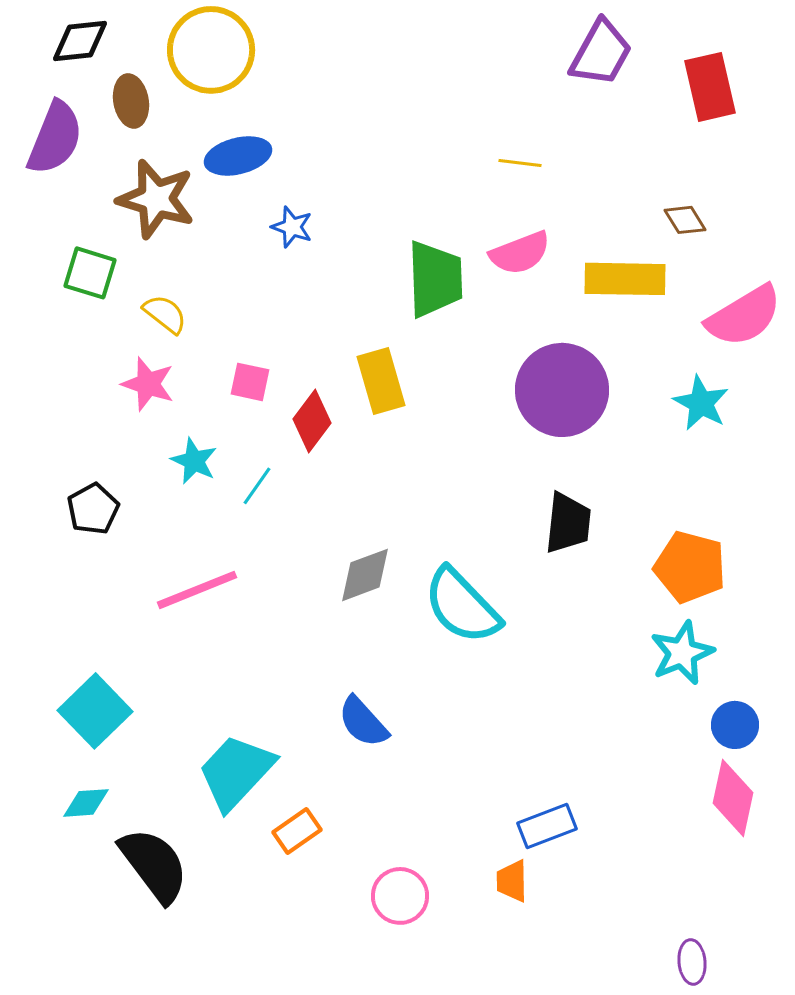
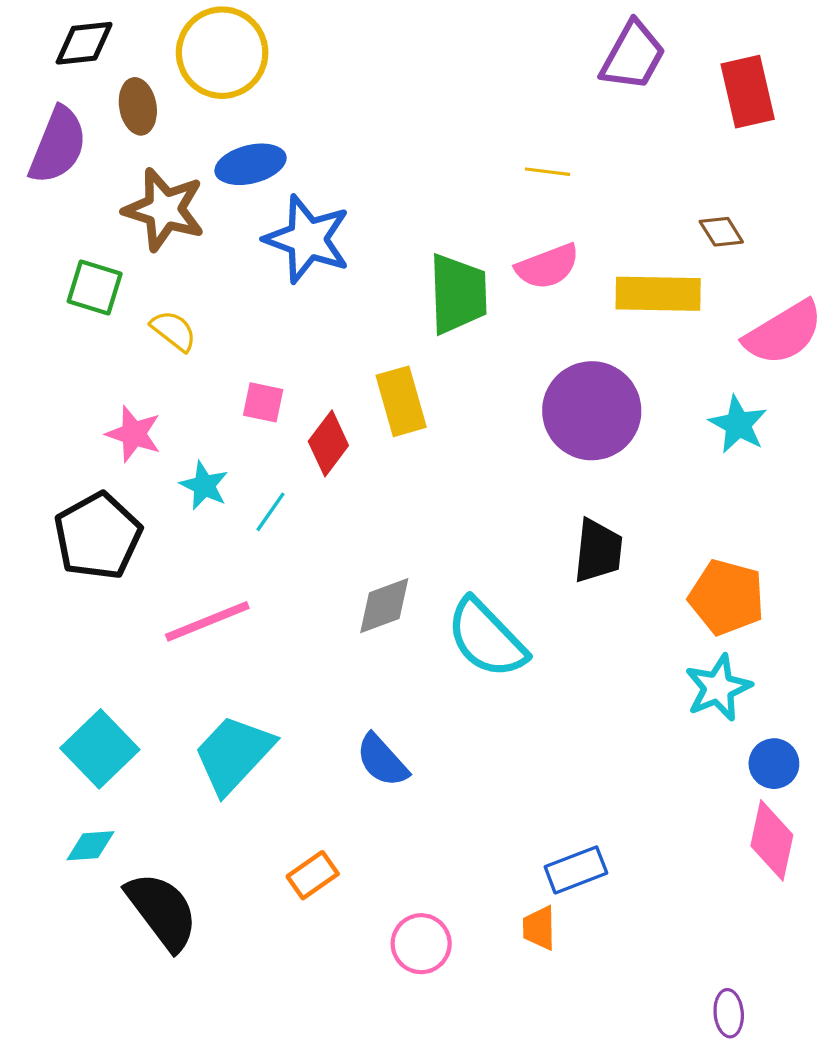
blue star: (292, 227) -> (307, 239), size x2.0
pink star: (148, 384) -> (134, 434), moved
black pentagon: (93, 509) -> (98, 536), size x1.6
cyan trapezoid: (236, 772) -> (234, 754), moved

